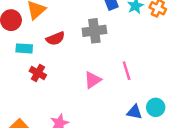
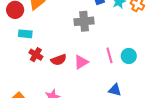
red semicircle: (55, 38) -> (59, 60), moved
cyan circle: (156, 107) -> (129, 56), moved

